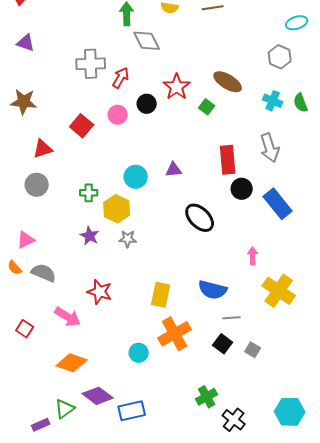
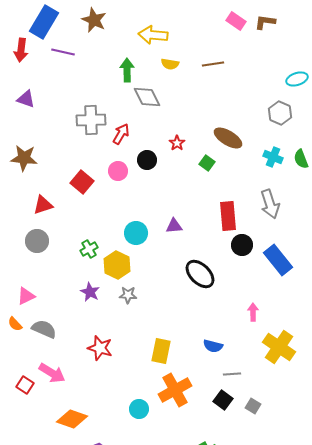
red star: (177, 87) -> (177, 143), size x0.6
green cross: (89, 193) -> (89, 249), turned -30
blue semicircle: (213, 290) -> (213, 346), size x0.7
pink arrow: (68, 317) -> (52, 373), moved

